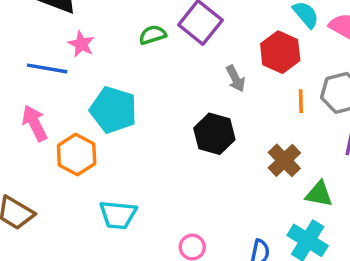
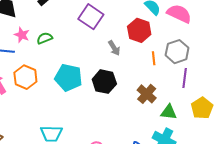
green semicircle: (153, 35) -> (45, 38), moved
cyan pentagon: (113, 110) -> (68, 78), moved
orange hexagon: (77, 155) -> (25, 77), moved

